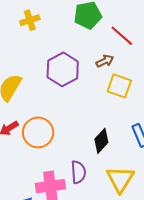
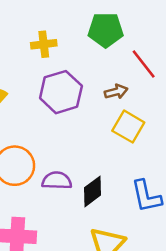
yellow cross: (30, 20) -> (44, 44), moved
purple semicircle: (78, 172) -> (57, 181), moved, turned -95

